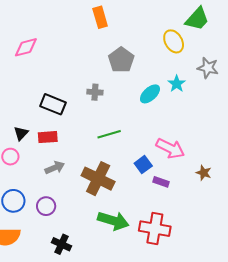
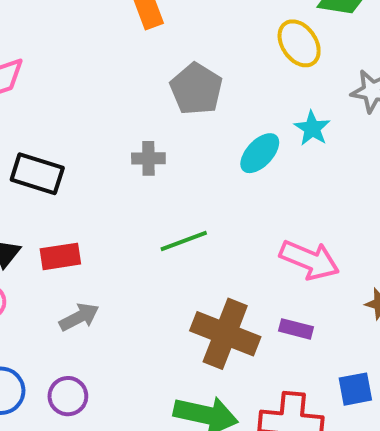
black rectangle: (53, 104) -> (37, 174), moved
blue square: (143, 165) -> (355, 389), moved, turned 30
brown cross: (98, 179) -> (225, 334), moved

